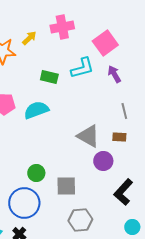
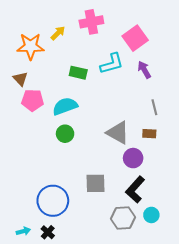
green circle: (36, 173) -> (65, 134), moved
black L-shape: (123, 192) -> (135, 190), moved
gray hexagon: (80, 220) -> (123, 218), moved
cyan circle: (132, 227) -> (151, 215), moved

